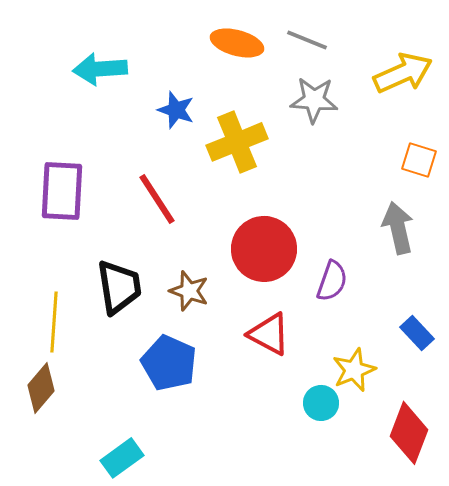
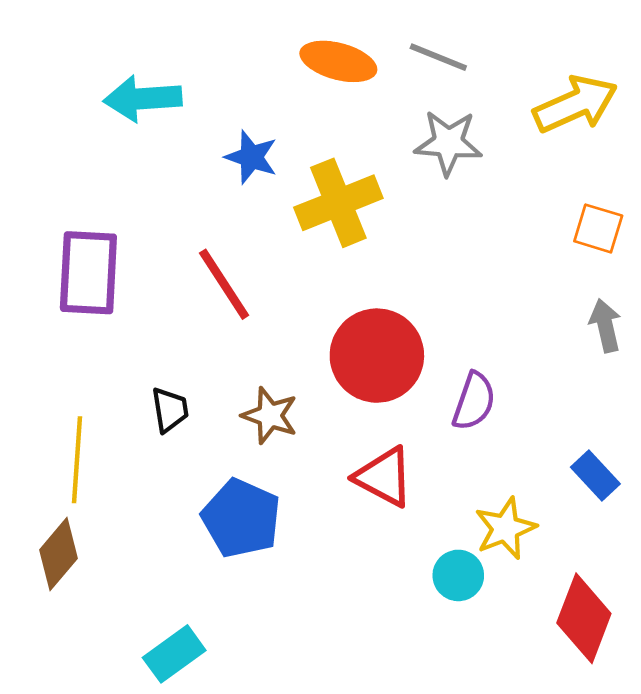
gray arrow: (398, 228) -> (605, 326), moved, size x0.7
black trapezoid: (119, 287) -> (170, 410), size x0.6

